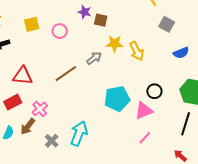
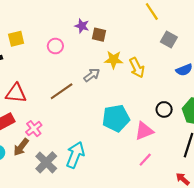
yellow square: (32, 24) -> (16, 39), moved
black circle: (154, 91) -> (164, 109), moved
gray cross: (52, 141) -> (46, 162), size x1.5

